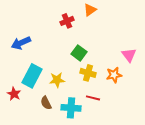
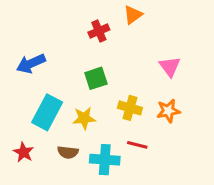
green square: (79, 53) -> (96, 78), moved, turned 35
pink triangle: (129, 55) -> (170, 67), moved
red star: (14, 94) -> (23, 152), moved
brown semicircle: (46, 103) -> (68, 152), turned -56

